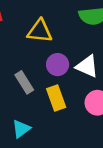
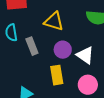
gray rectangle: (24, 82) -> (32, 46), moved

